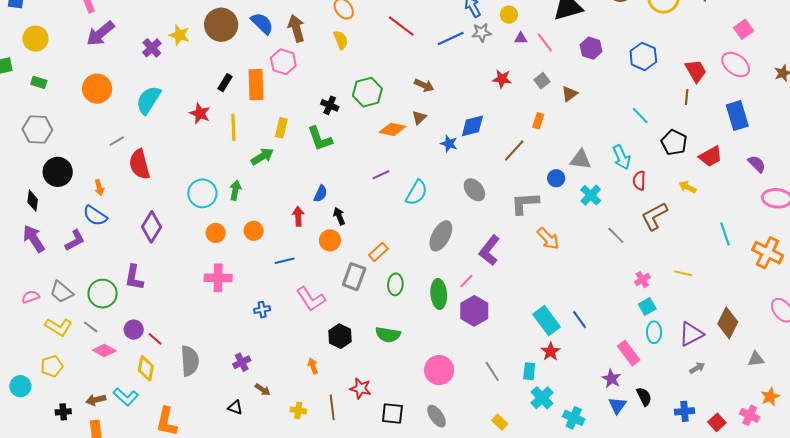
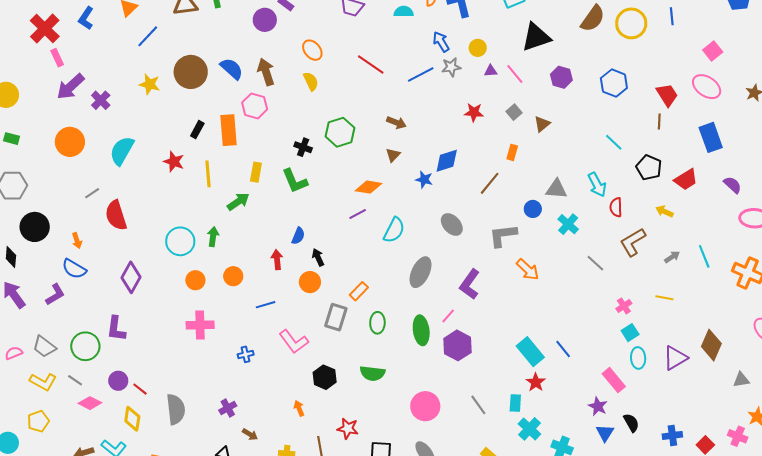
purple cross: (152, 48) -> (101, 100), moved
orange diamond: (393, 129) -> (369, 187), moved
gray arrow: (697, 368) -> (672, 257), moved

